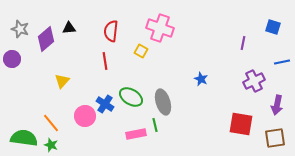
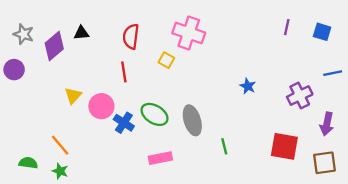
purple line: (243, 43) -> (287, 27), moved
blue star: (201, 79) -> (248, 86), moved
pink circle: (85, 116) -> (101, 106), moved
green line: (155, 125) -> (224, 146), moved
green semicircle: (24, 138) -> (28, 163), size x0.6

